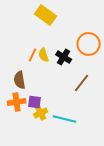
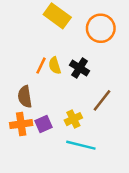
orange circle: (89, 44) -> (101, 28), moved
purple square: (35, 102) -> (44, 124), turned -32
yellow cross: (41, 113) -> (73, 119), moved

